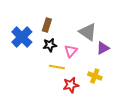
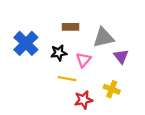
brown rectangle: (47, 25) -> (71, 27), moved, turned 72
gray triangle: (88, 32) -> (103, 38), turned -48
purple triangle: (103, 48) -> (121, 56), turned -40

